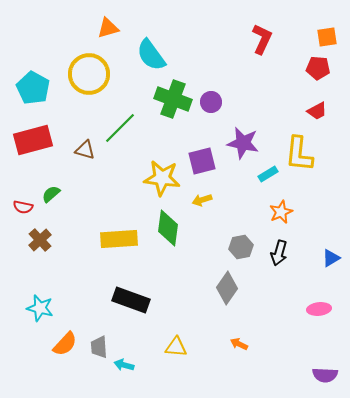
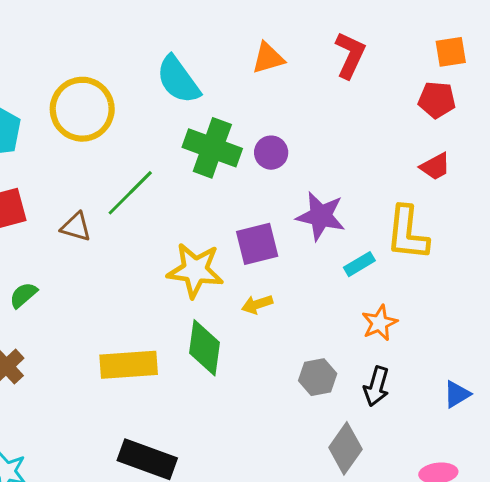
orange triangle: (108, 28) -> (268, 58), moved
gray diamond: (227, 288) -> (345, 448), moved

